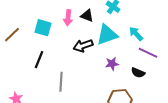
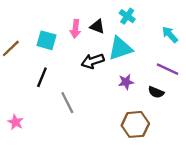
cyan arrow: (136, 34) -> (170, 35), moved
gray line: (61, 82) -> (67, 103), turned -30

